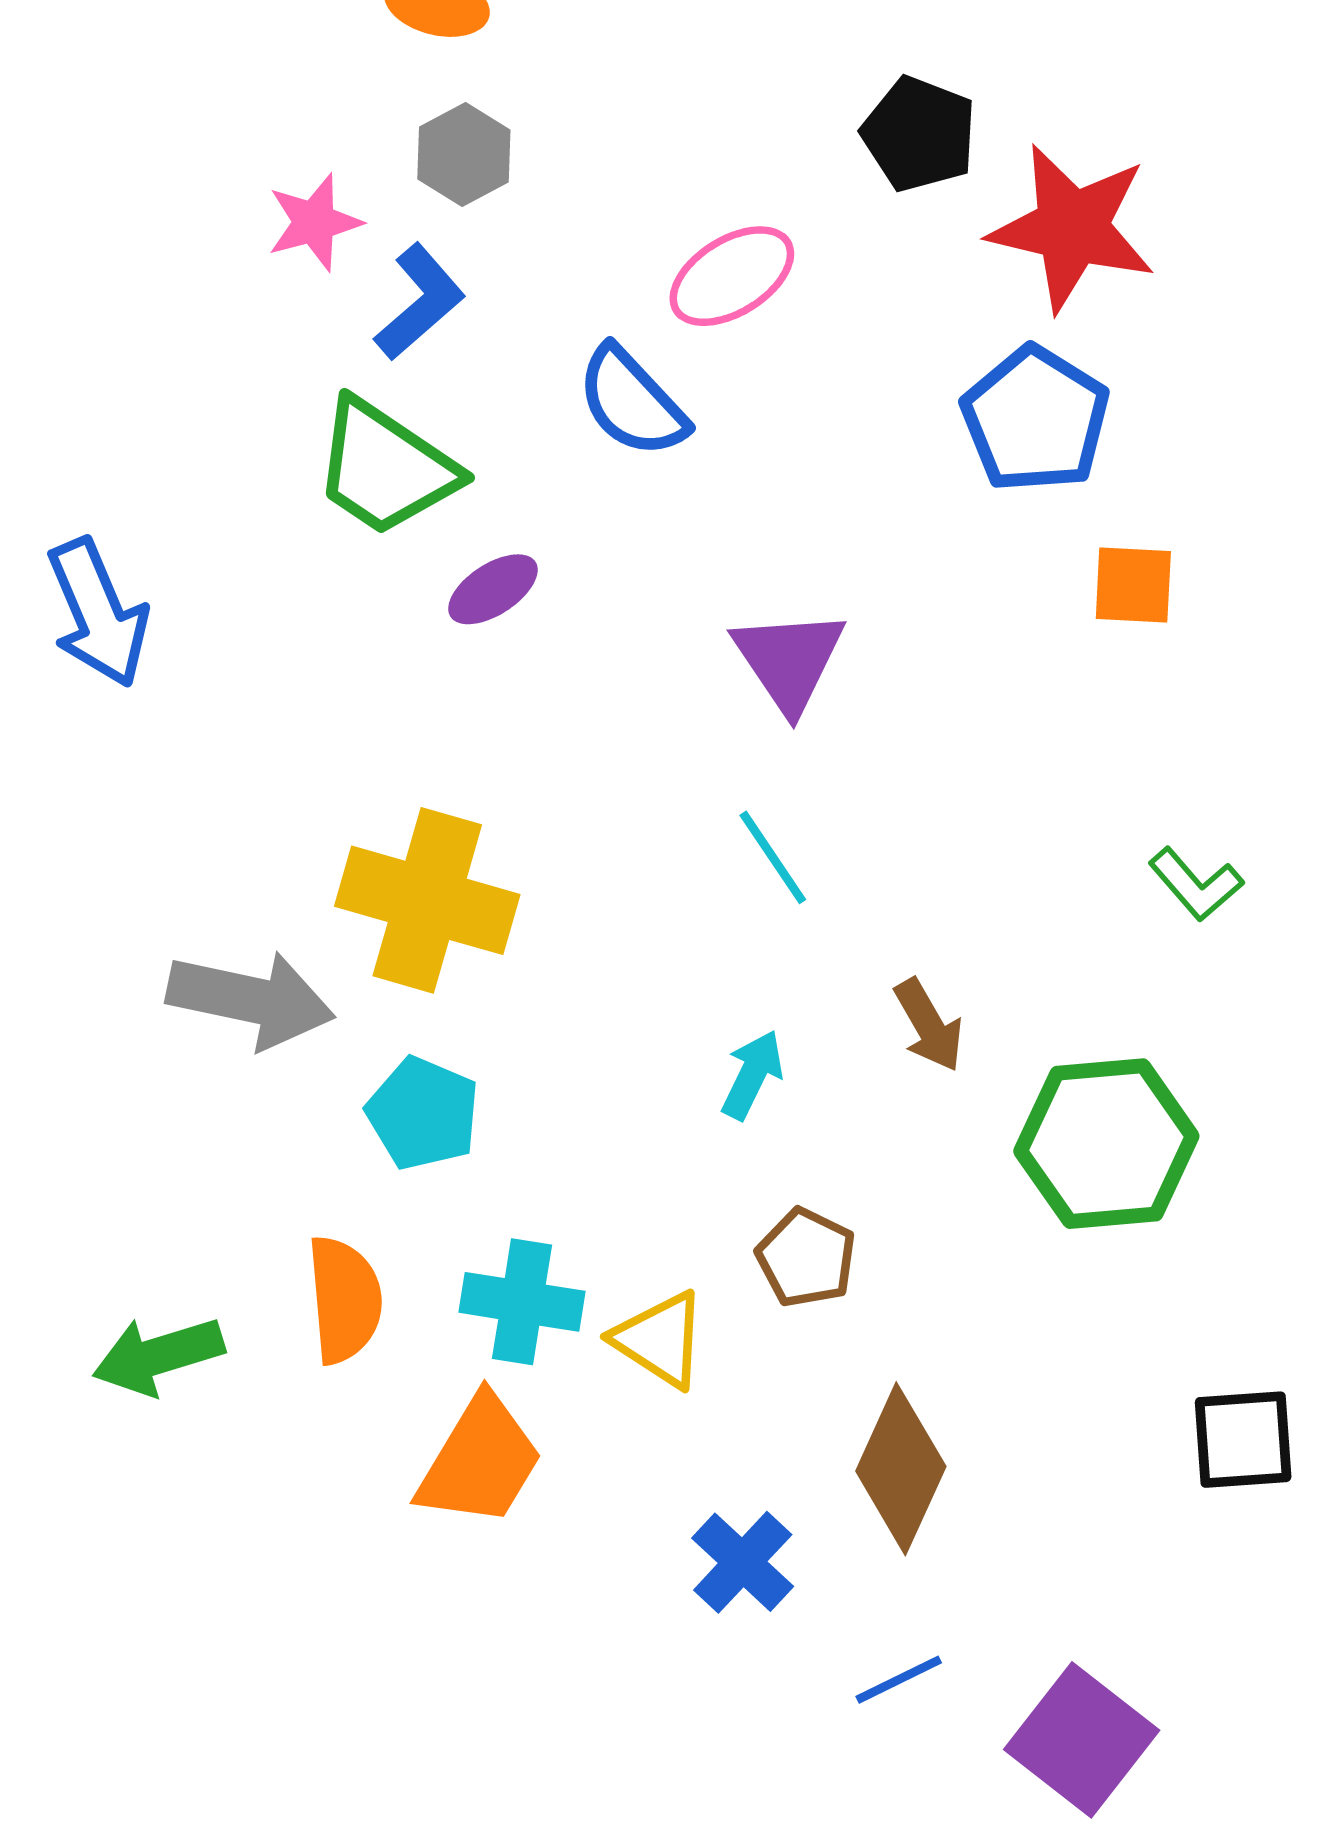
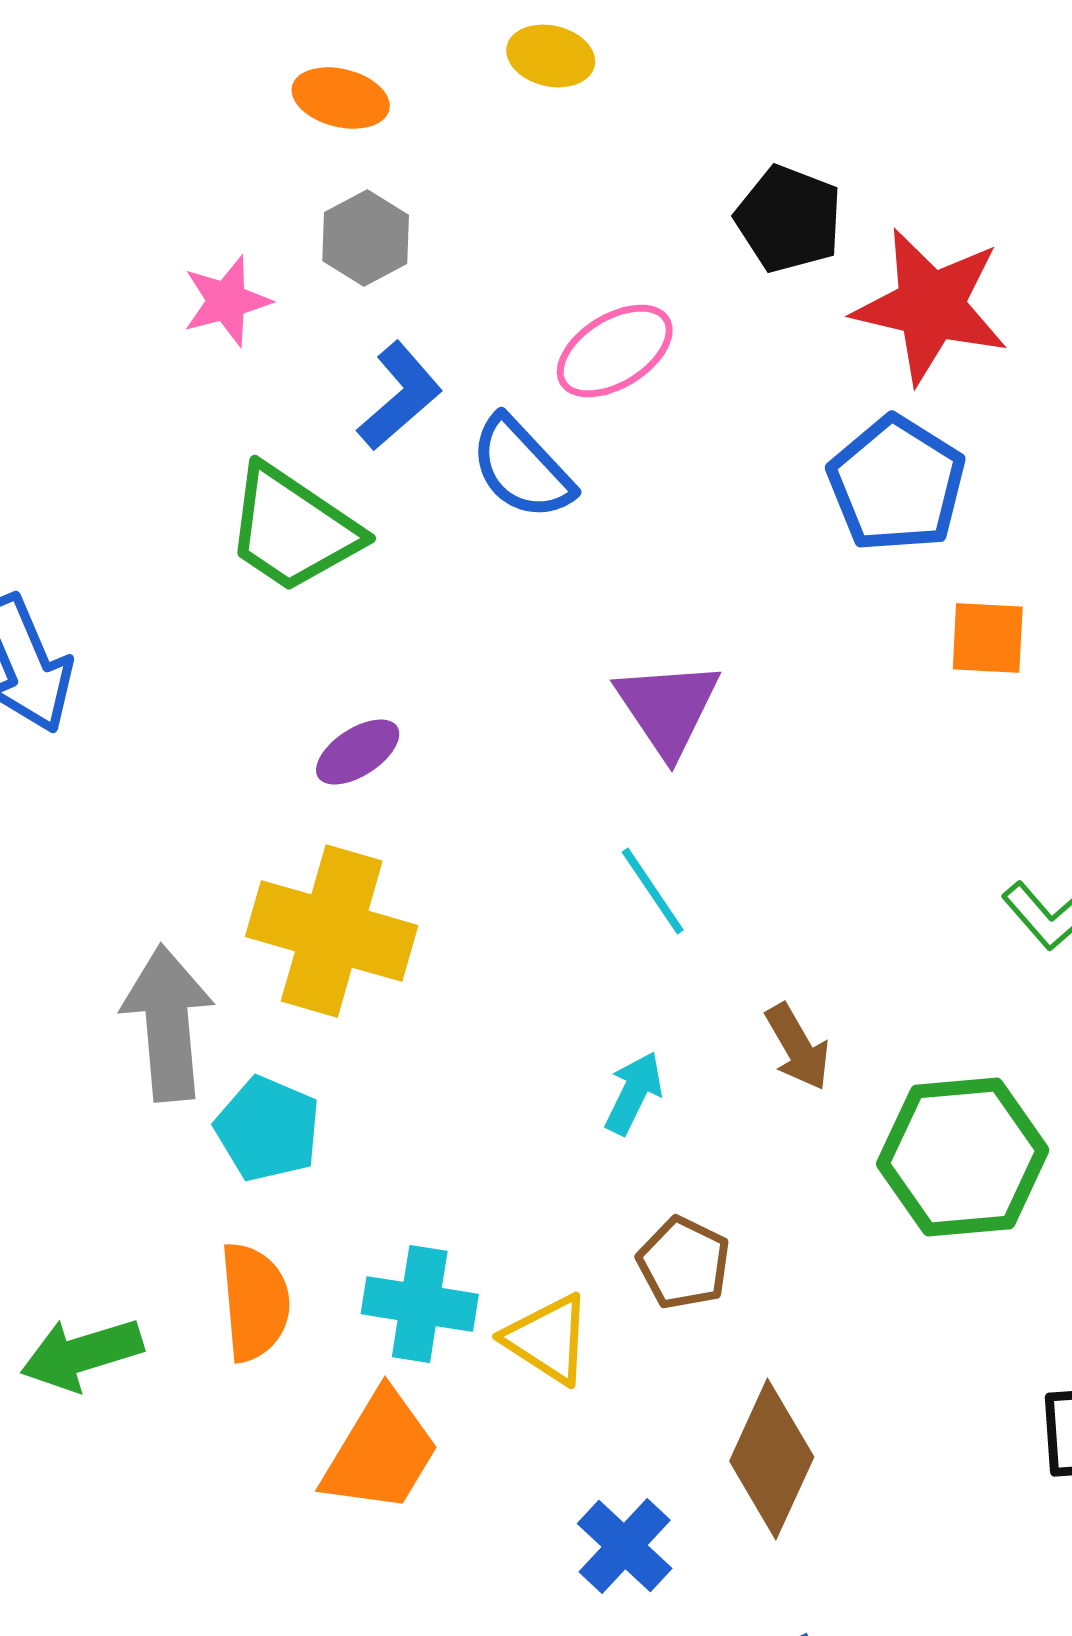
blue L-shape: (420, 302) -> (400, 396), moved
purple ellipse: (493, 589) -> (358, 752), moved
gray arrow: (251, 999) -> (168, 1023), turned -107
cyan pentagon: (423, 1113) -> (268, 1129), moved

